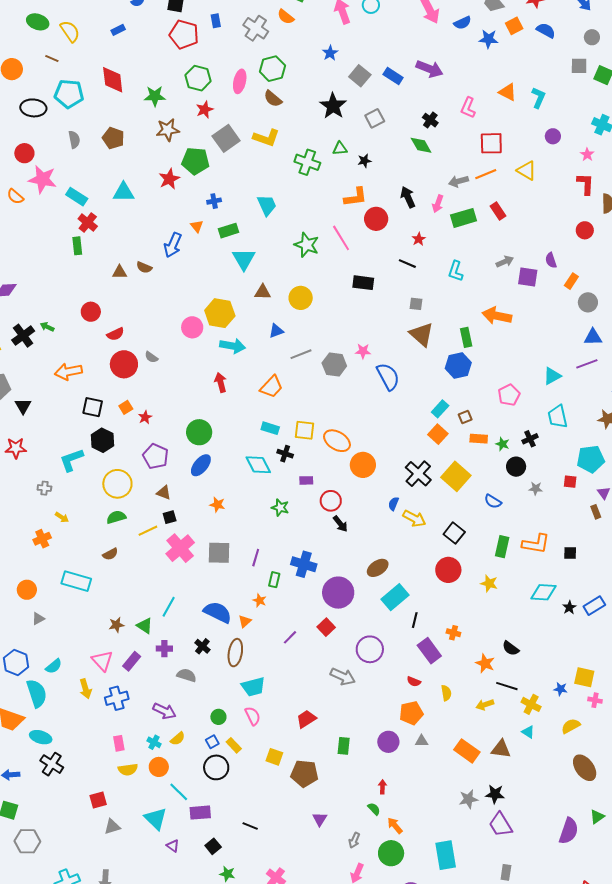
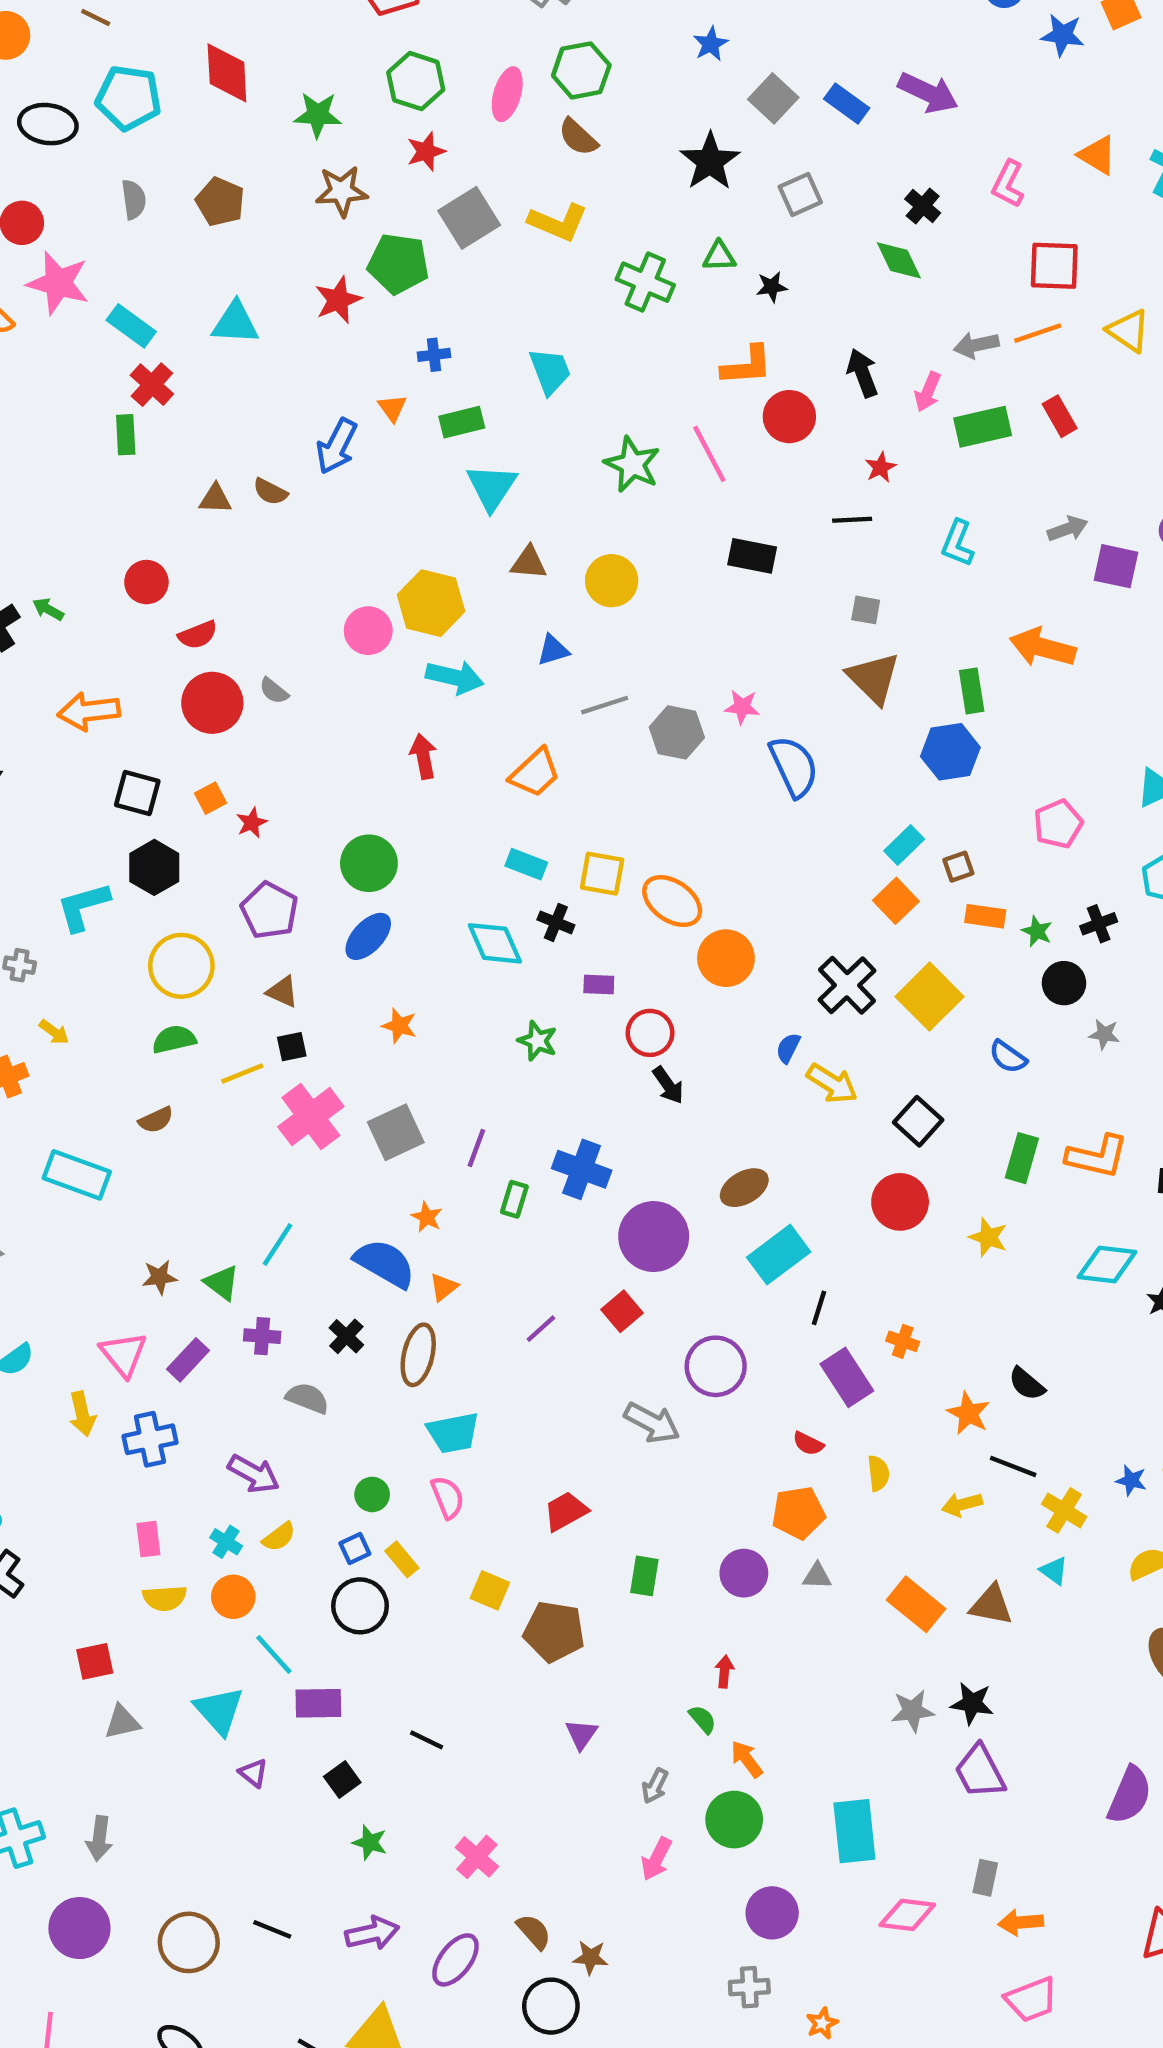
black line: (407, 264) -> (852, 520), turned -30
gray square: (219, 553) -> (396, 1132), turned -30
orange star: (260, 600) -> (427, 1217), moved

